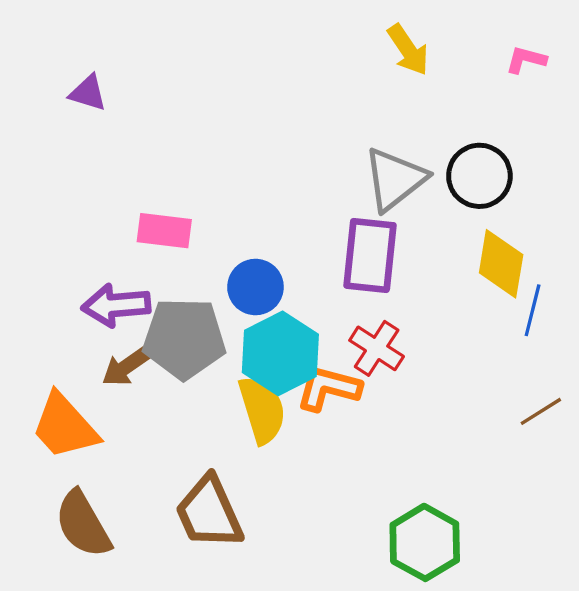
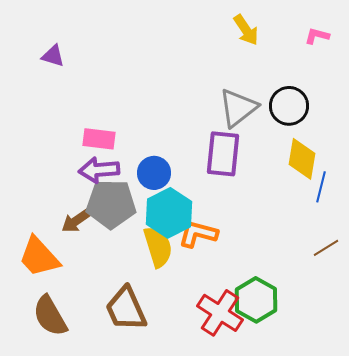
purple arrow: (116, 305) -> (99, 170), moved
red cross: (377, 348) -> (220, 313), moved, size x1.4
green hexagon: (425, 542) -> (256, 300), moved

